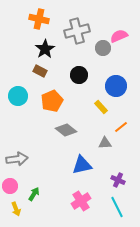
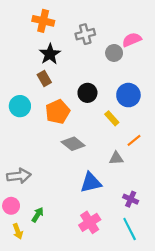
gray cross: (77, 31) -> (85, 34), size x0.7
brown rectangle: (40, 71) -> (44, 78), turned 32
black circle: (79, 75) -> (87, 93), moved

